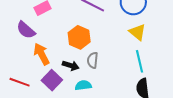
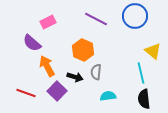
yellow triangle: (137, 32) -> (153, 51), moved
cyan semicircle: (83, 85) -> (108, 96), moved

